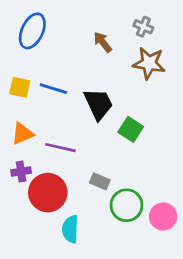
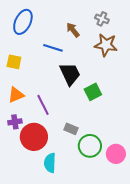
blue line: (53, 89) -> (53, 48), moved
green square: (131, 129) -> (93, 92), turned 30
purple line: (60, 148) -> (43, 105), turned 50

